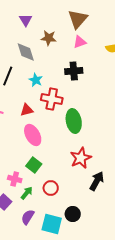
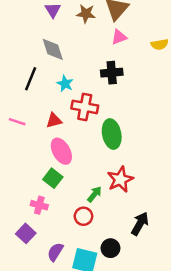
brown star: (49, 38) -> (86, 14), moved
green square: (34, 165) -> (53, 178), moved
black arrow: (97, 181) -> (140, 224), moved
green arrow: (27, 193) -> (95, 194), moved

